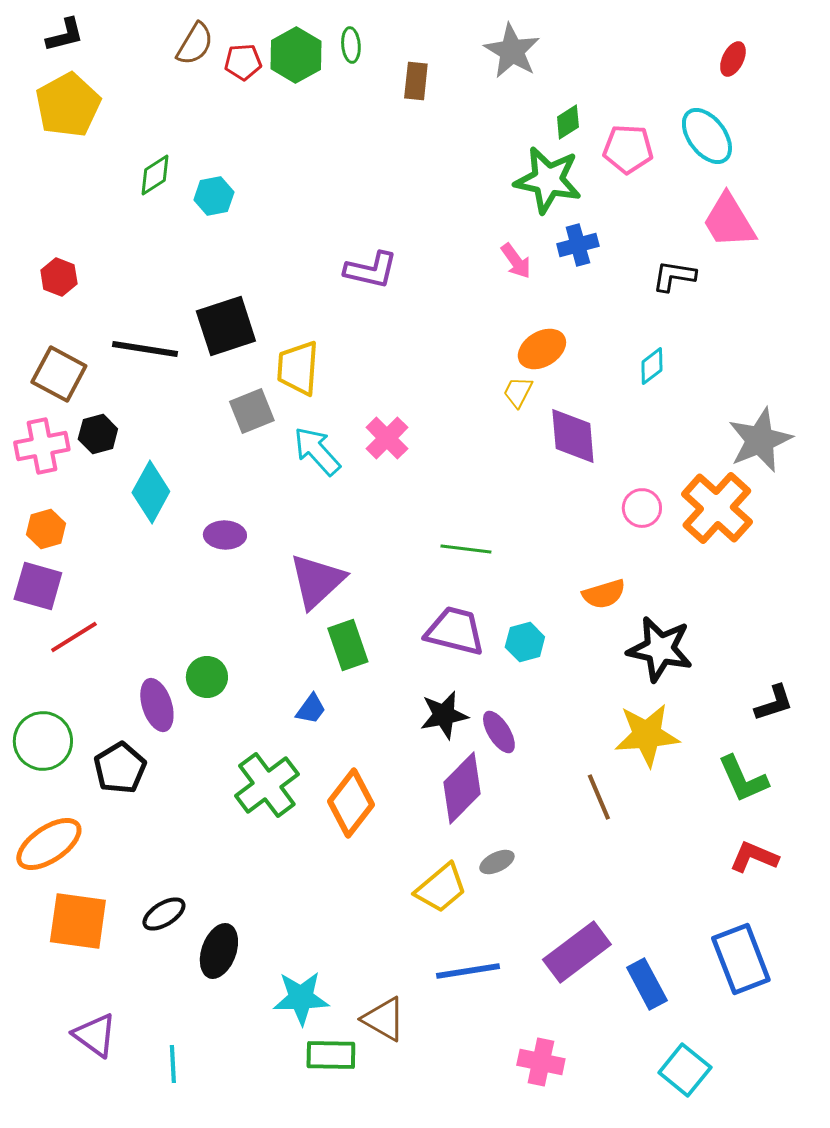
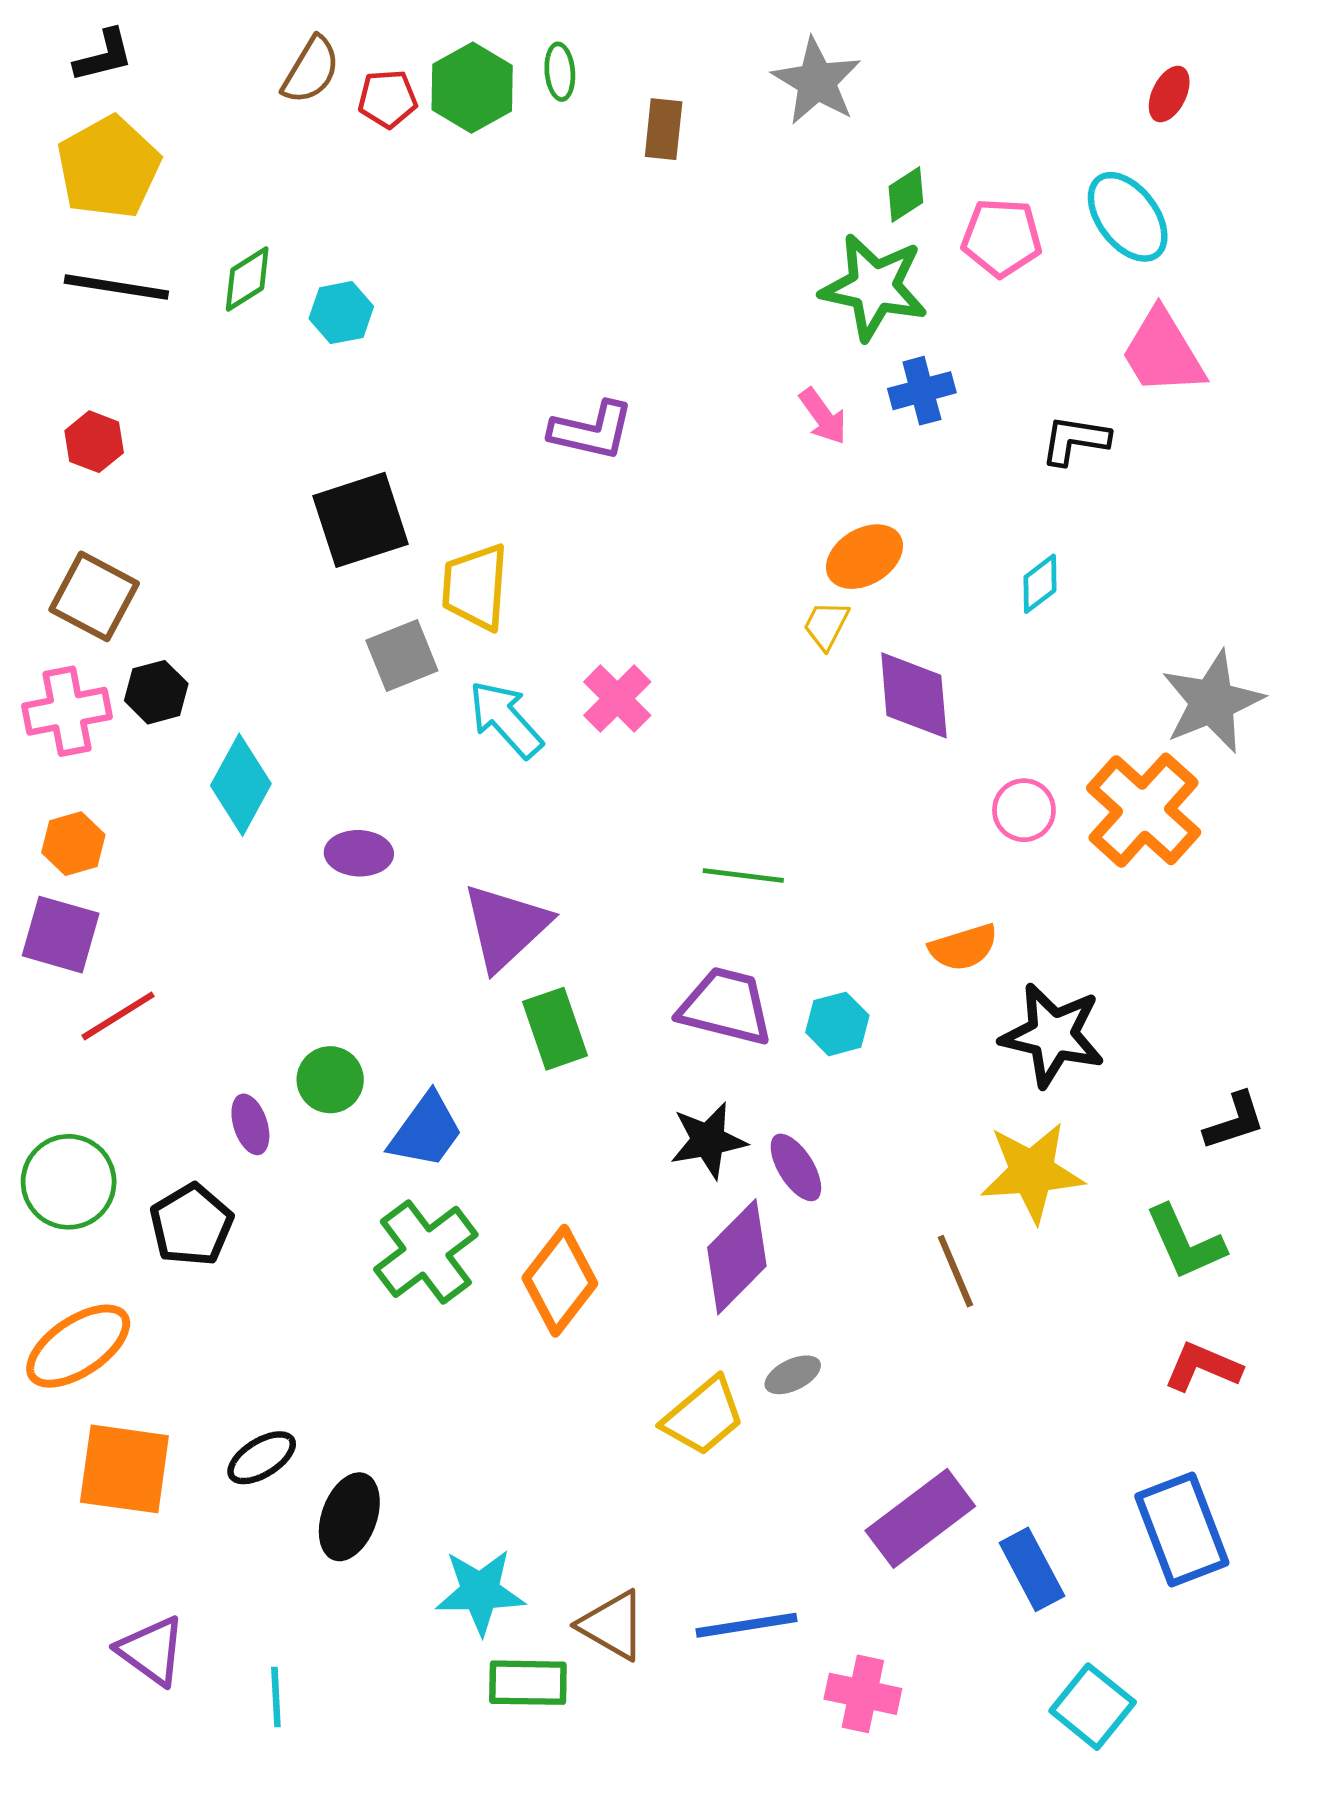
black line: (145, 349) -> (116, 287), moved
purple ellipse: (157, 705) -> (250, 1124), size x0.7
blue trapezoid: (311, 709) -> (426, 1131), moved, size x1.6
blue line: (468, 971) -> (746, 1625), moved

